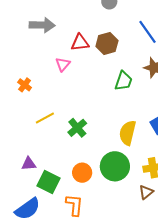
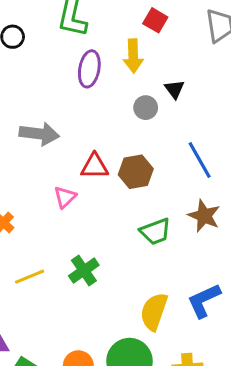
green trapezoid: (123, 81) -> (155, 231), turned 45
green cross: (77, 128) -> (84, 270), moved

